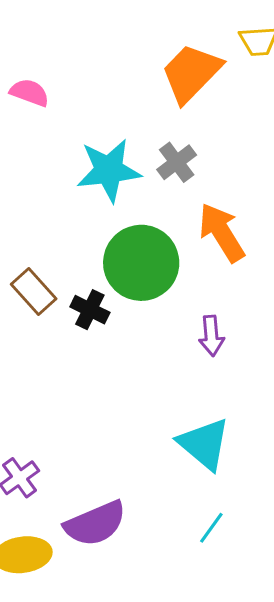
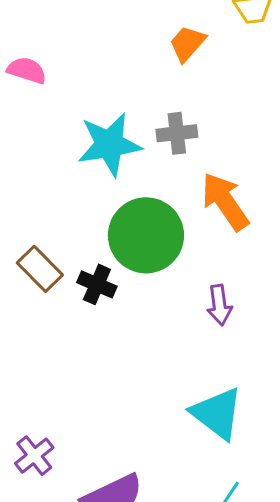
orange trapezoid: (191, 73) -> (187, 43), size x0.6
gray cross: (177, 162) -> (177, 133), turned 33

